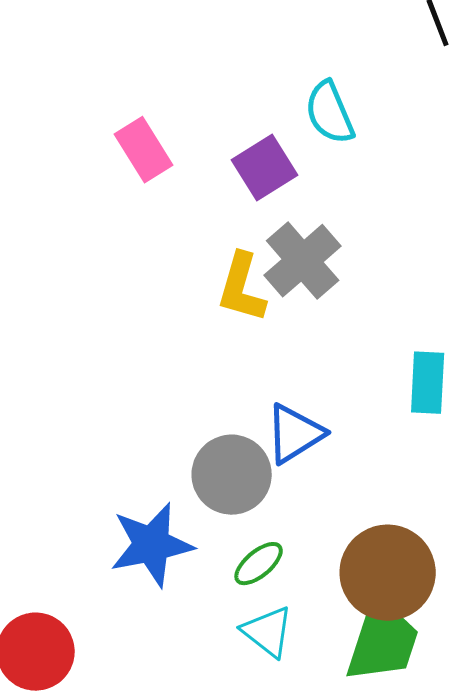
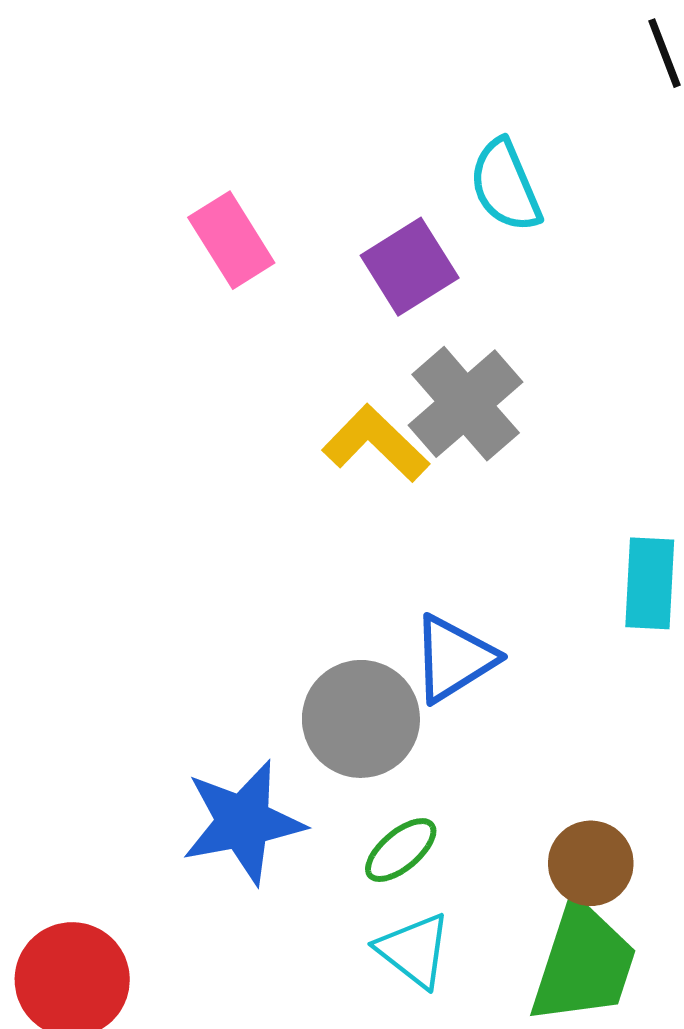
yellow L-shape: (242, 288) -> (376, 443), turned 118
brown circle: (388, 573) -> (591, 863), size x0.6

